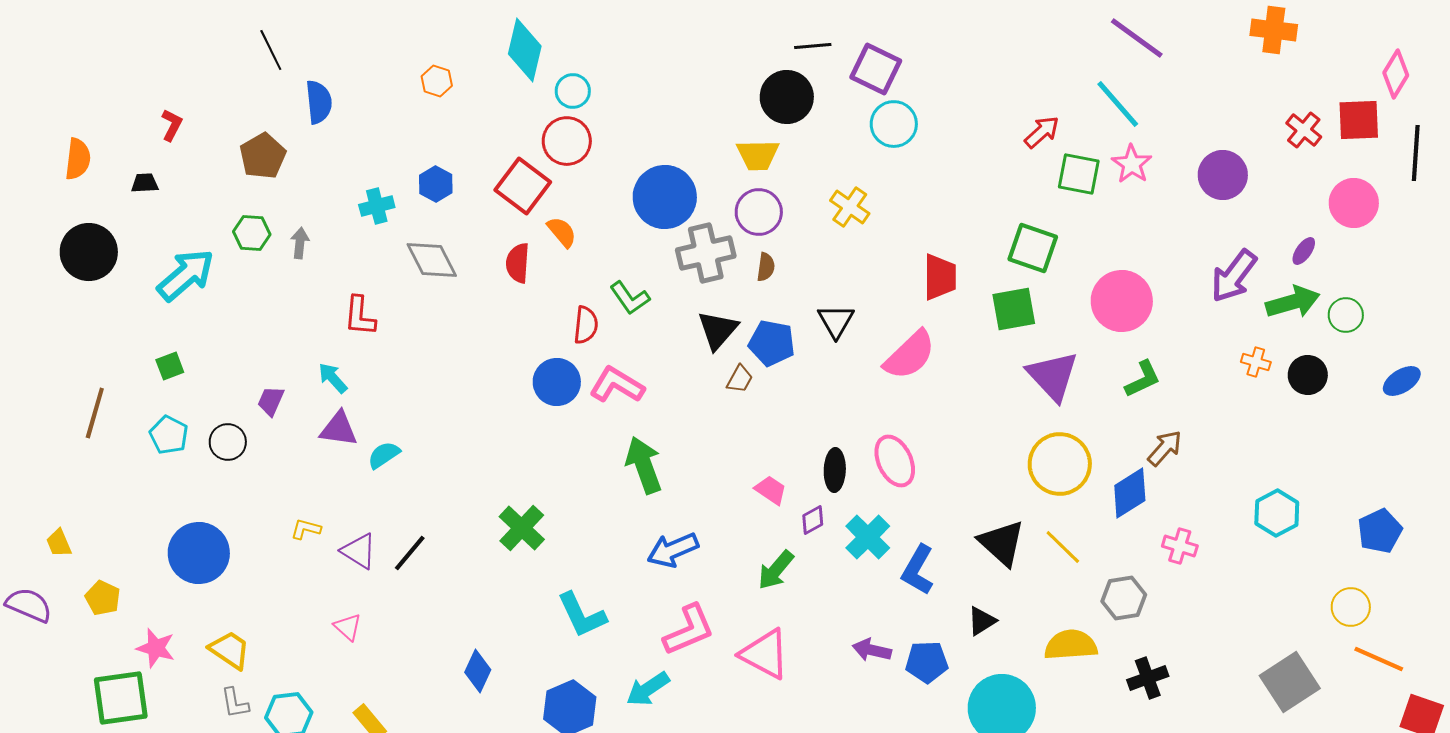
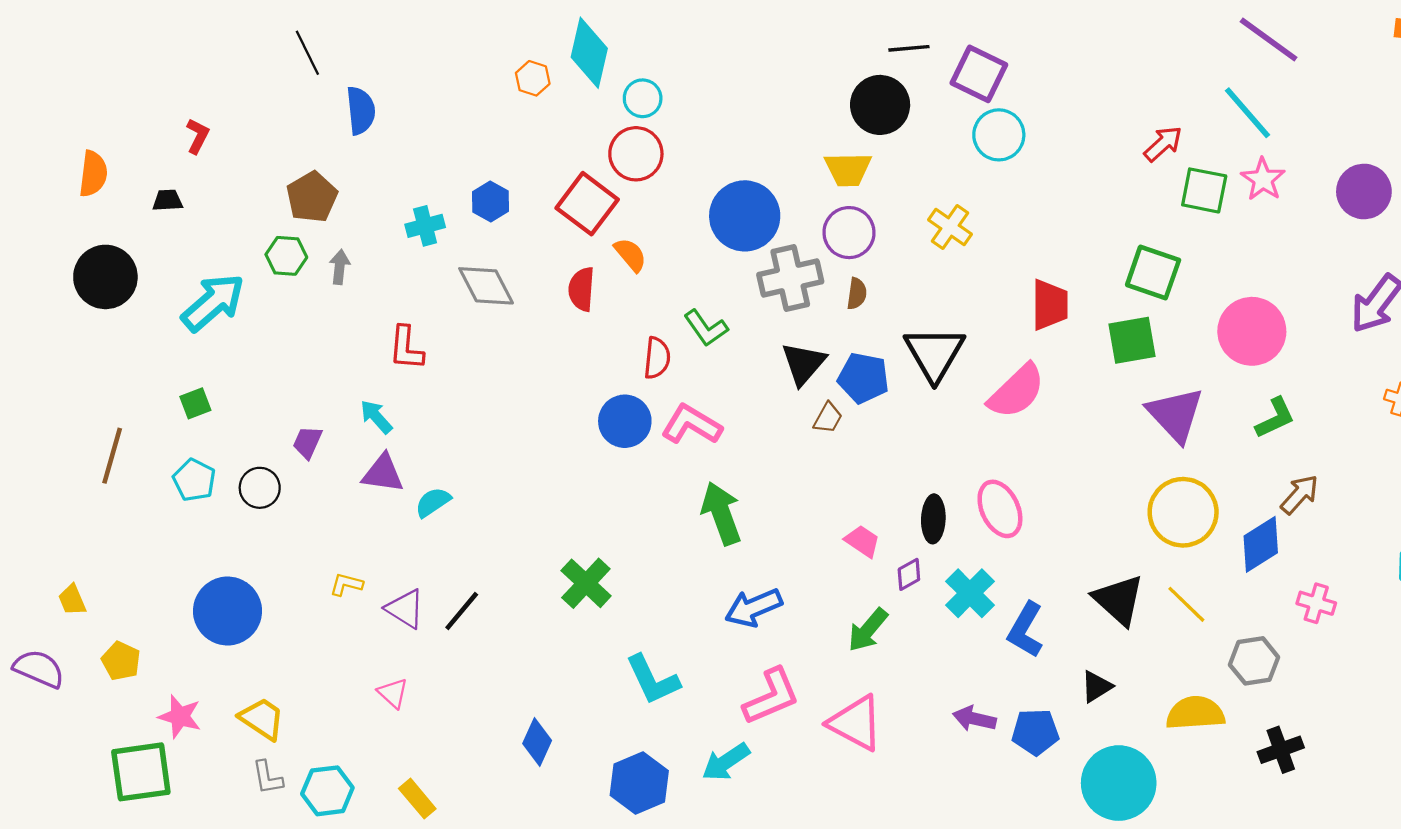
orange hexagon: (437, 81) -> (533, 78), moved
brown pentagon: (263, 156) -> (312, 197), moved
black triangle: (836, 321) -> (934, 354), size x1.5

